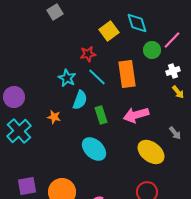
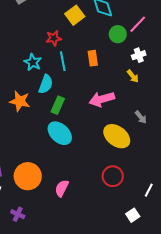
orange rectangle: (127, 74) -> (93, 58), size x0.6
cyan line: (97, 77) -> (63, 61), turned 36
yellow arrow: (178, 92) -> (133, 76), moved
green rectangle: (101, 115) -> (58, 105), moved, turned 42
orange star: (54, 117) -> (20, 101), size x1.5

